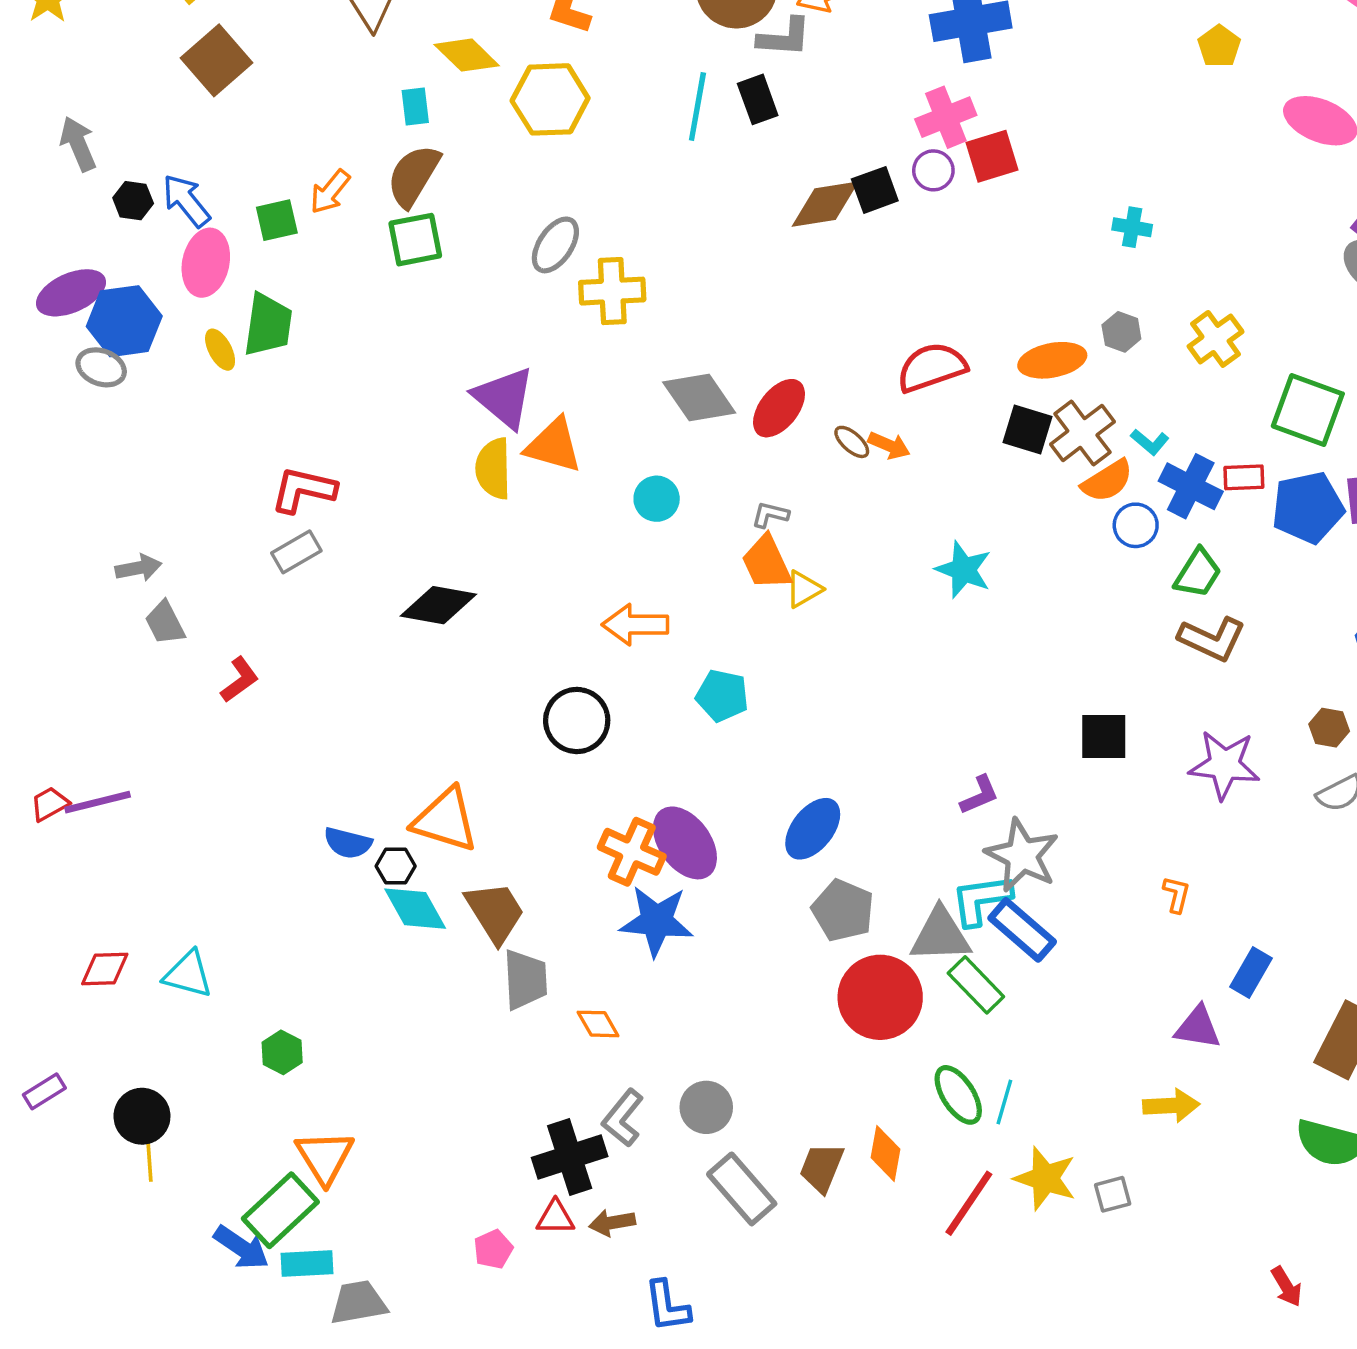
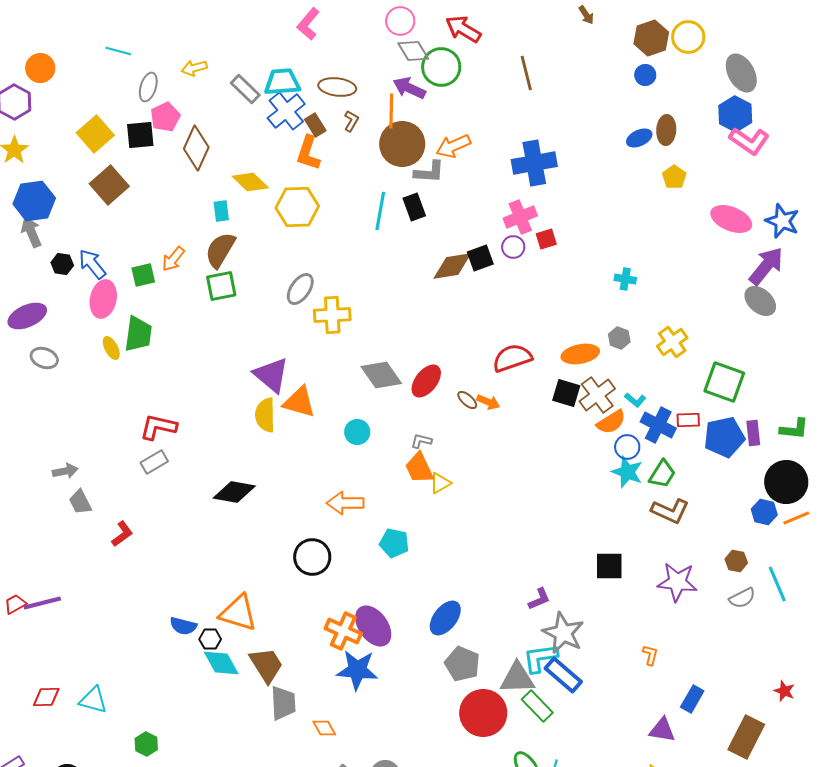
red square: (992, 156) -> (546, 239), size x0.7
blue hexagon: (124, 321) -> (34, 201), moved
cyan star: (964, 570) -> (627, 472), moved

